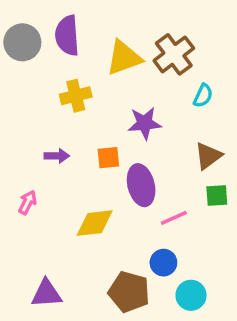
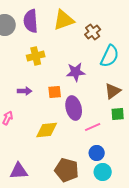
brown cross: (174, 54) -> (93, 32), size x0.7
yellow triangle: (124, 58) -> (64, 20), moved
cyan semicircle: (203, 96) -> (110, 56), size x1.6
blue circle: (163, 263) -> (97, 153), moved

